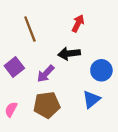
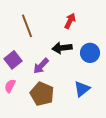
blue circle: (101, 70) -> (90, 53), moved
brown pentagon: (47, 105) -> (42, 94), turned 30
pink semicircle: (11, 109) -> (10, 86), moved

